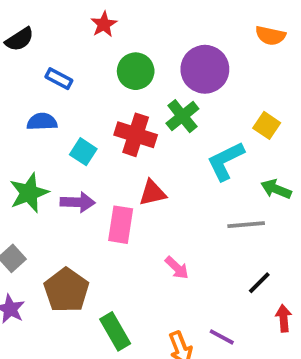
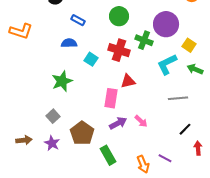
purple circle: (205, 69) -> (166, 24), moved
green cross: (182, 116) -> (144, 40), turned -30
green arrow: (276, 189) -> (195, 69), moved
purple arrow: (78, 202) -> (118, 123), moved, turned -30

